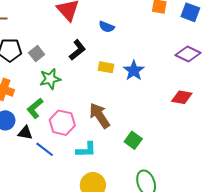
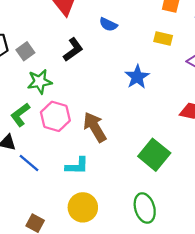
yellow rectangle: (106, 67) -> (163, 39), moved
pink hexagon: (62, 123) -> (55, 116), moved
green square: (133, 140) -> (154, 155), moved, size x1.5

